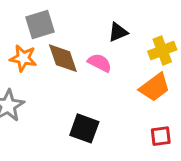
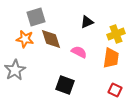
pink semicircle: (100, 63) -> (79, 52), moved
orange trapezoid: (155, 87) -> (111, 58), turned -45
red square: (161, 136) -> (115, 90), turned 32

